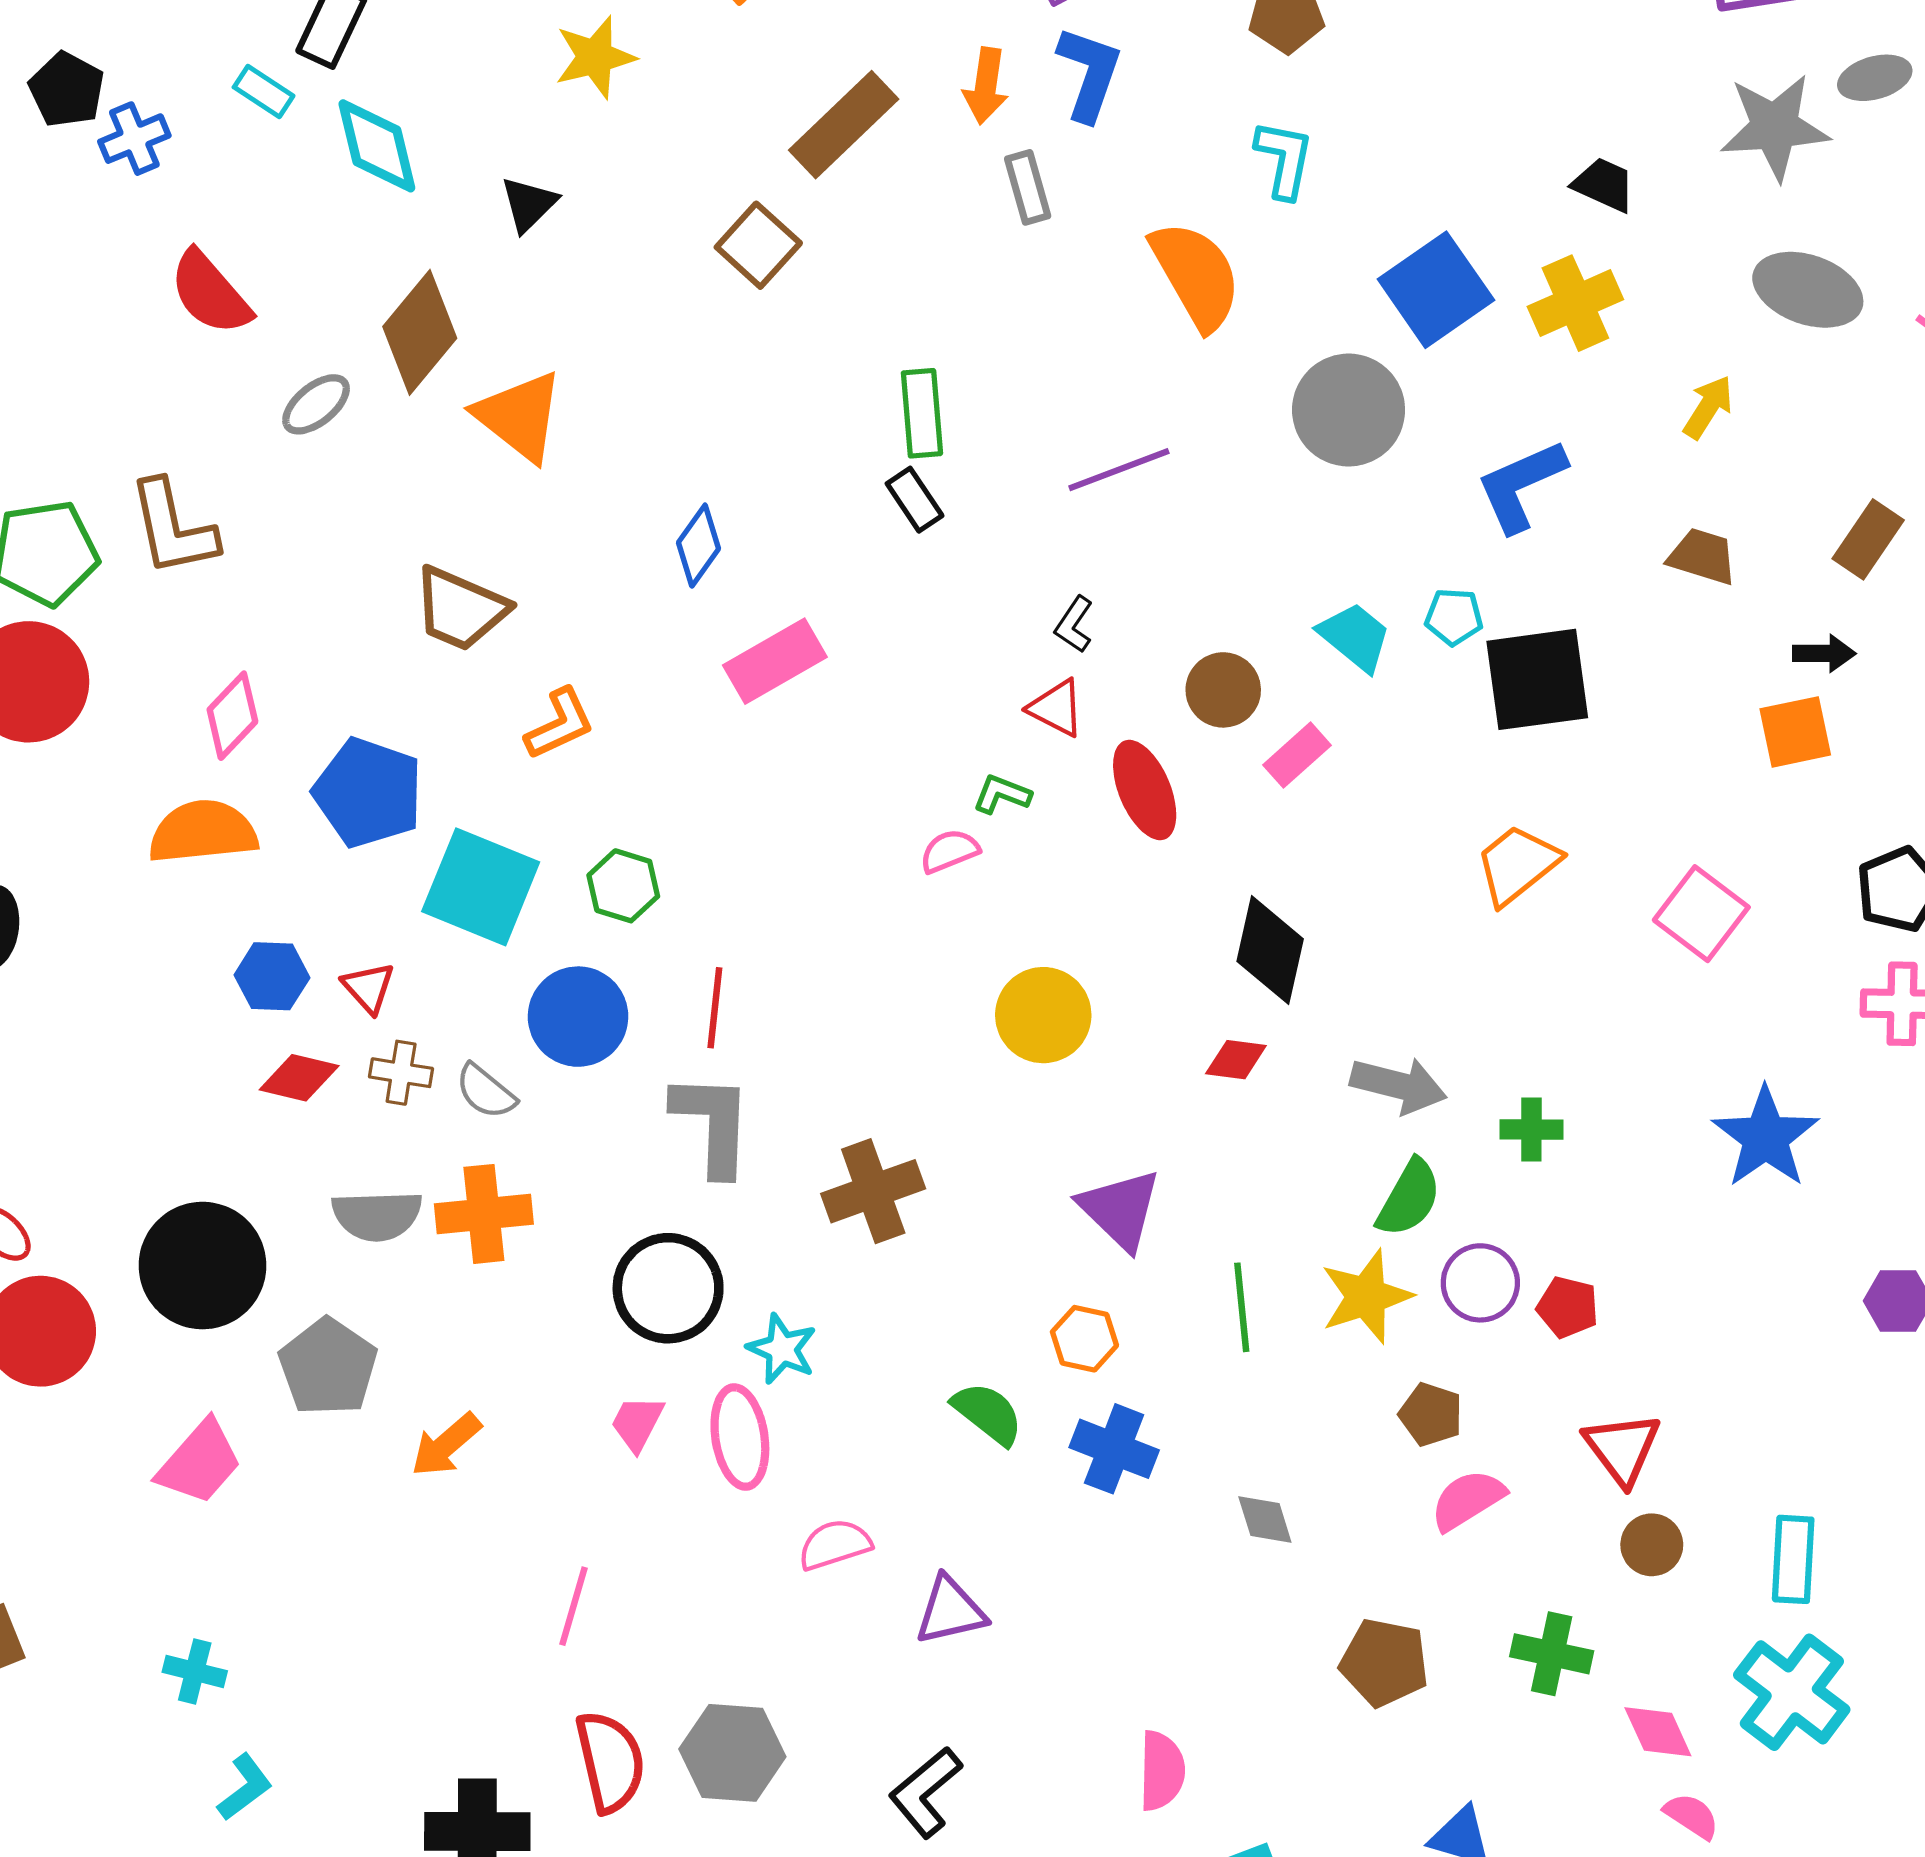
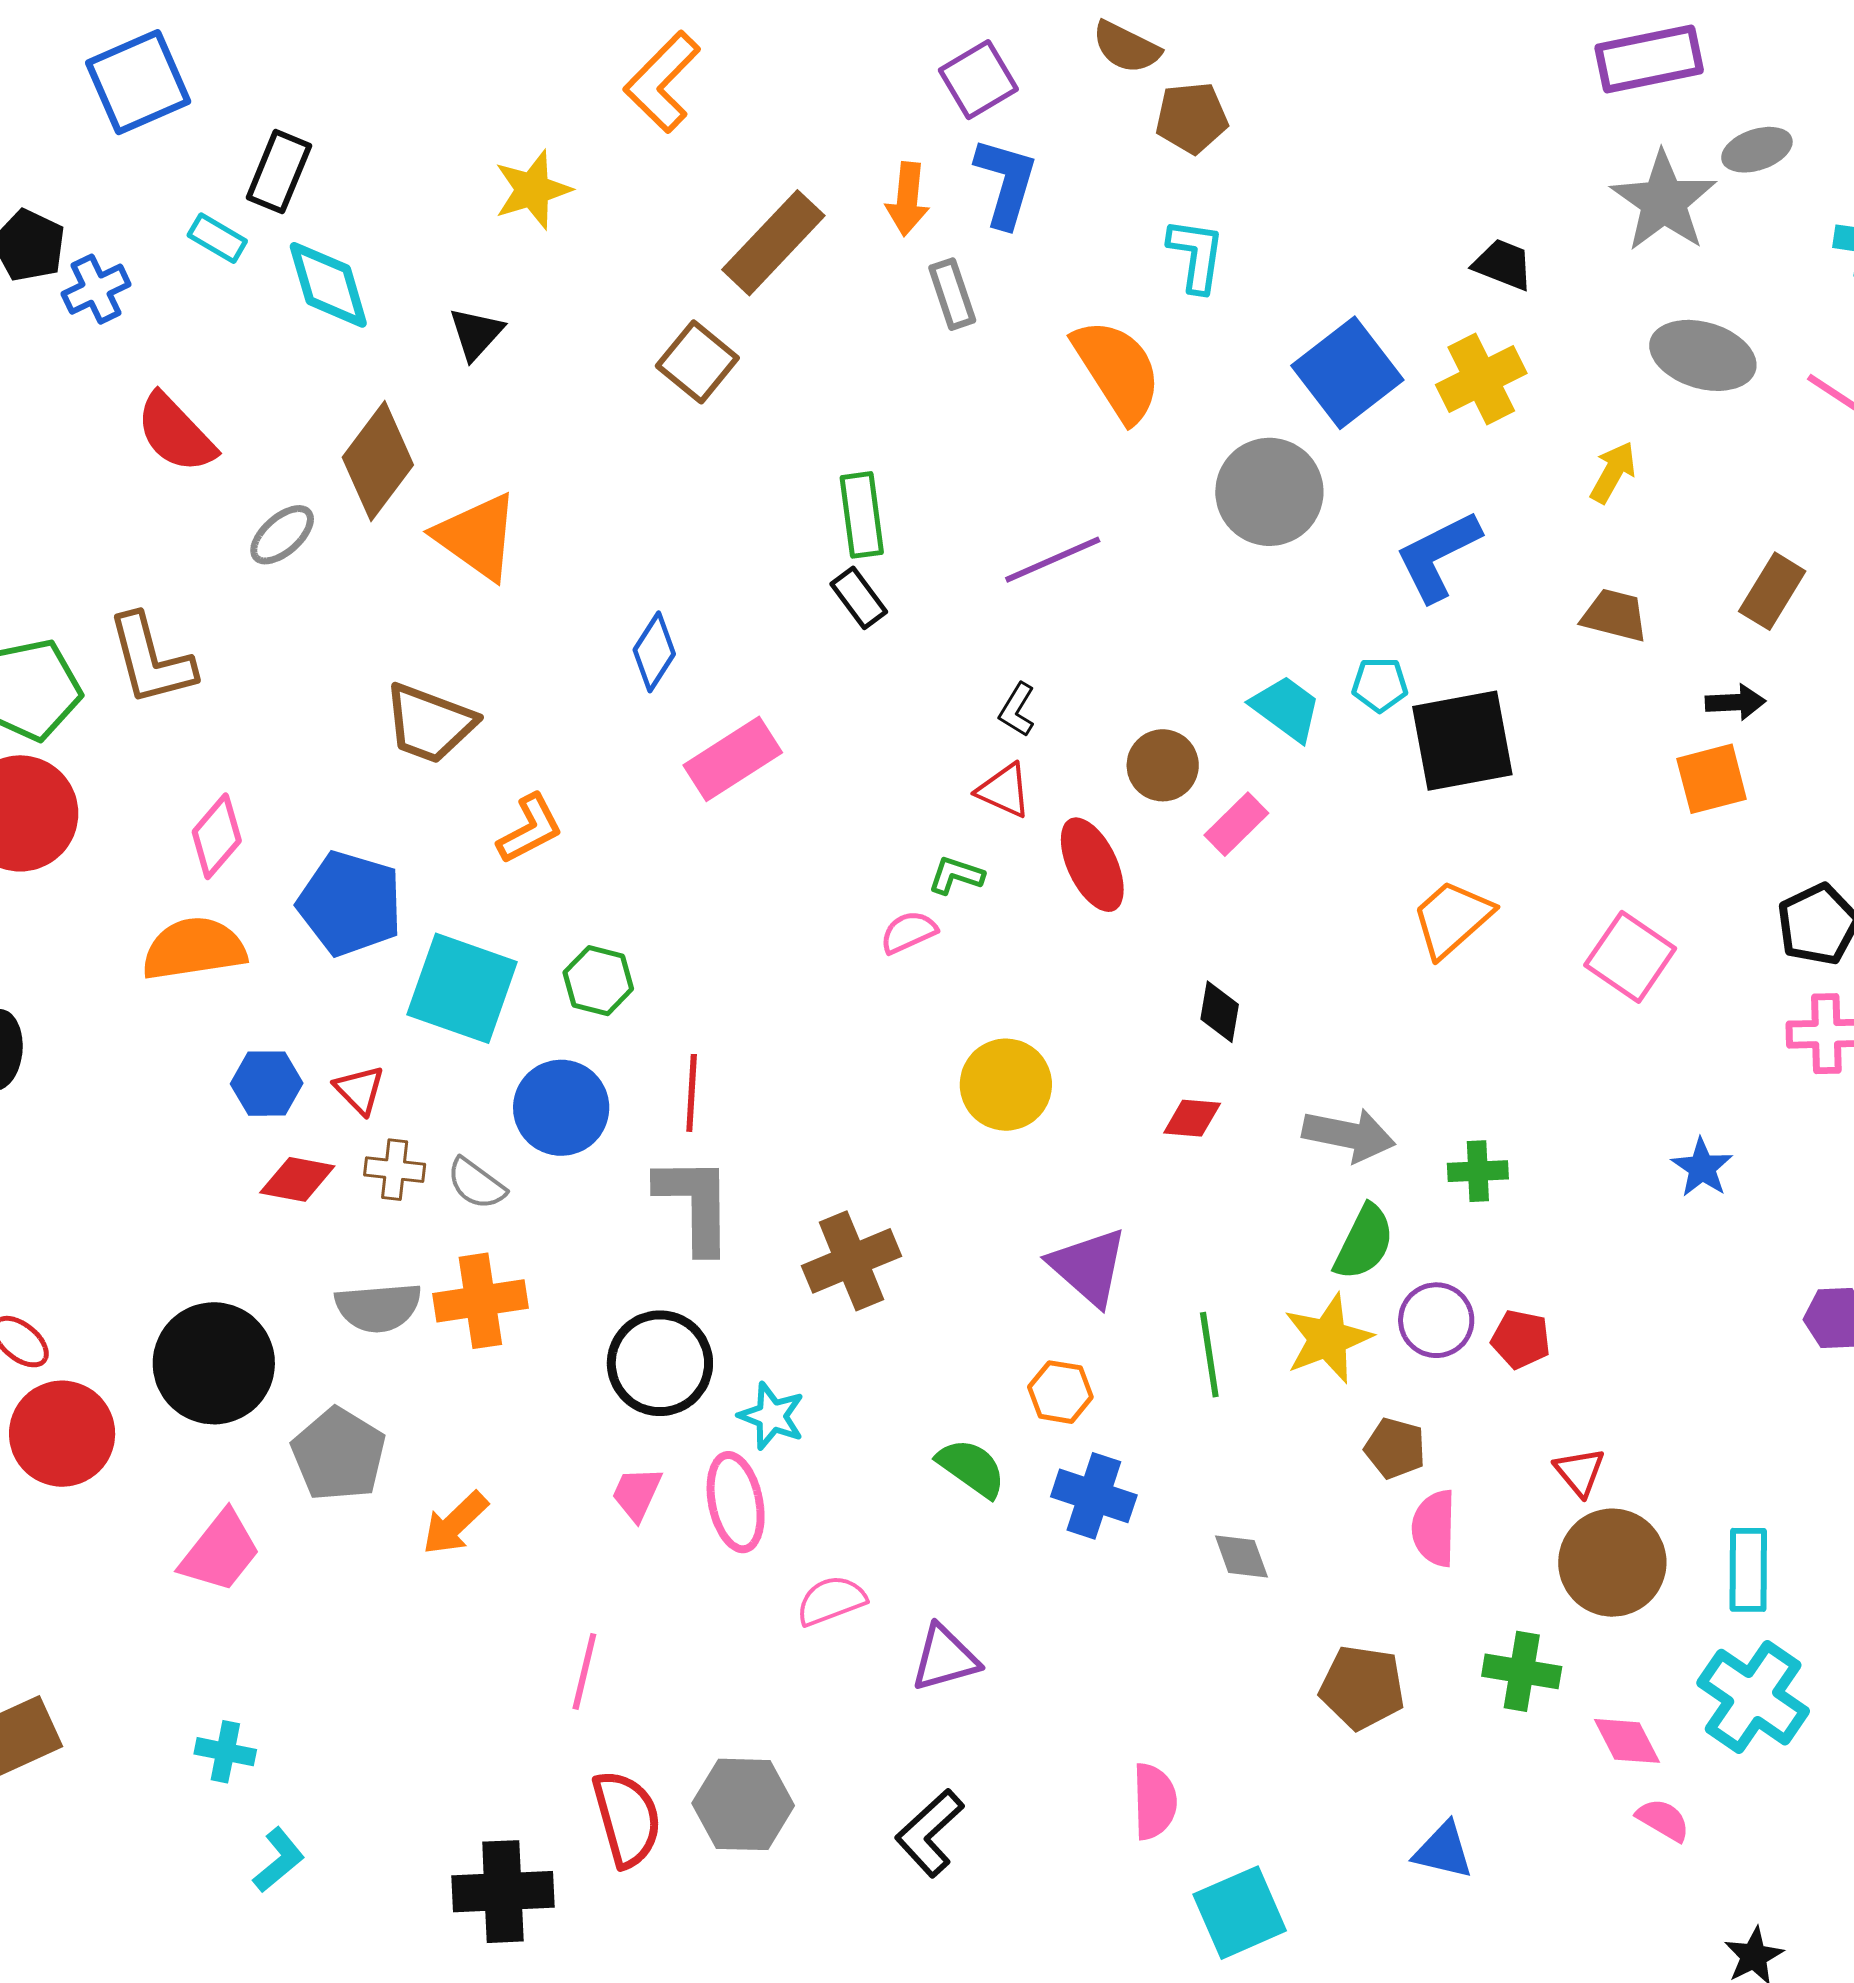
gray star: (1775, 127) -> (1664, 201), turned -30
black diamond: (1270, 950) -> (1220, 1012), size x0.6
blue star: (1766, 1137) -> (1702, 1168), size x0.6
red triangle: (1622, 1448) -> (1580, 1472), size x0.7
pink semicircle: (1468, 1500) -> (1434, 1528), turned -54
brown circle: (1652, 1545) -> (1612, 1563), size x1.8

